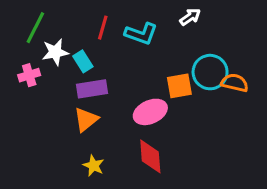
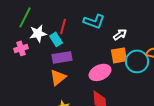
white arrow: (190, 17) -> (120, 34), moved
red line: (103, 28) -> (63, 26), moved
cyan circle: (210, 72) -> (137, 61), moved

